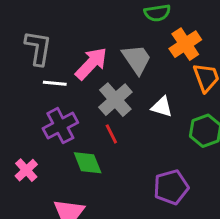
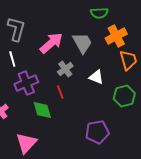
white line: (55, 83) -> (12, 59), moved, turned 63
gray cross: (115, 100) -> (65, 69), size x0.7

